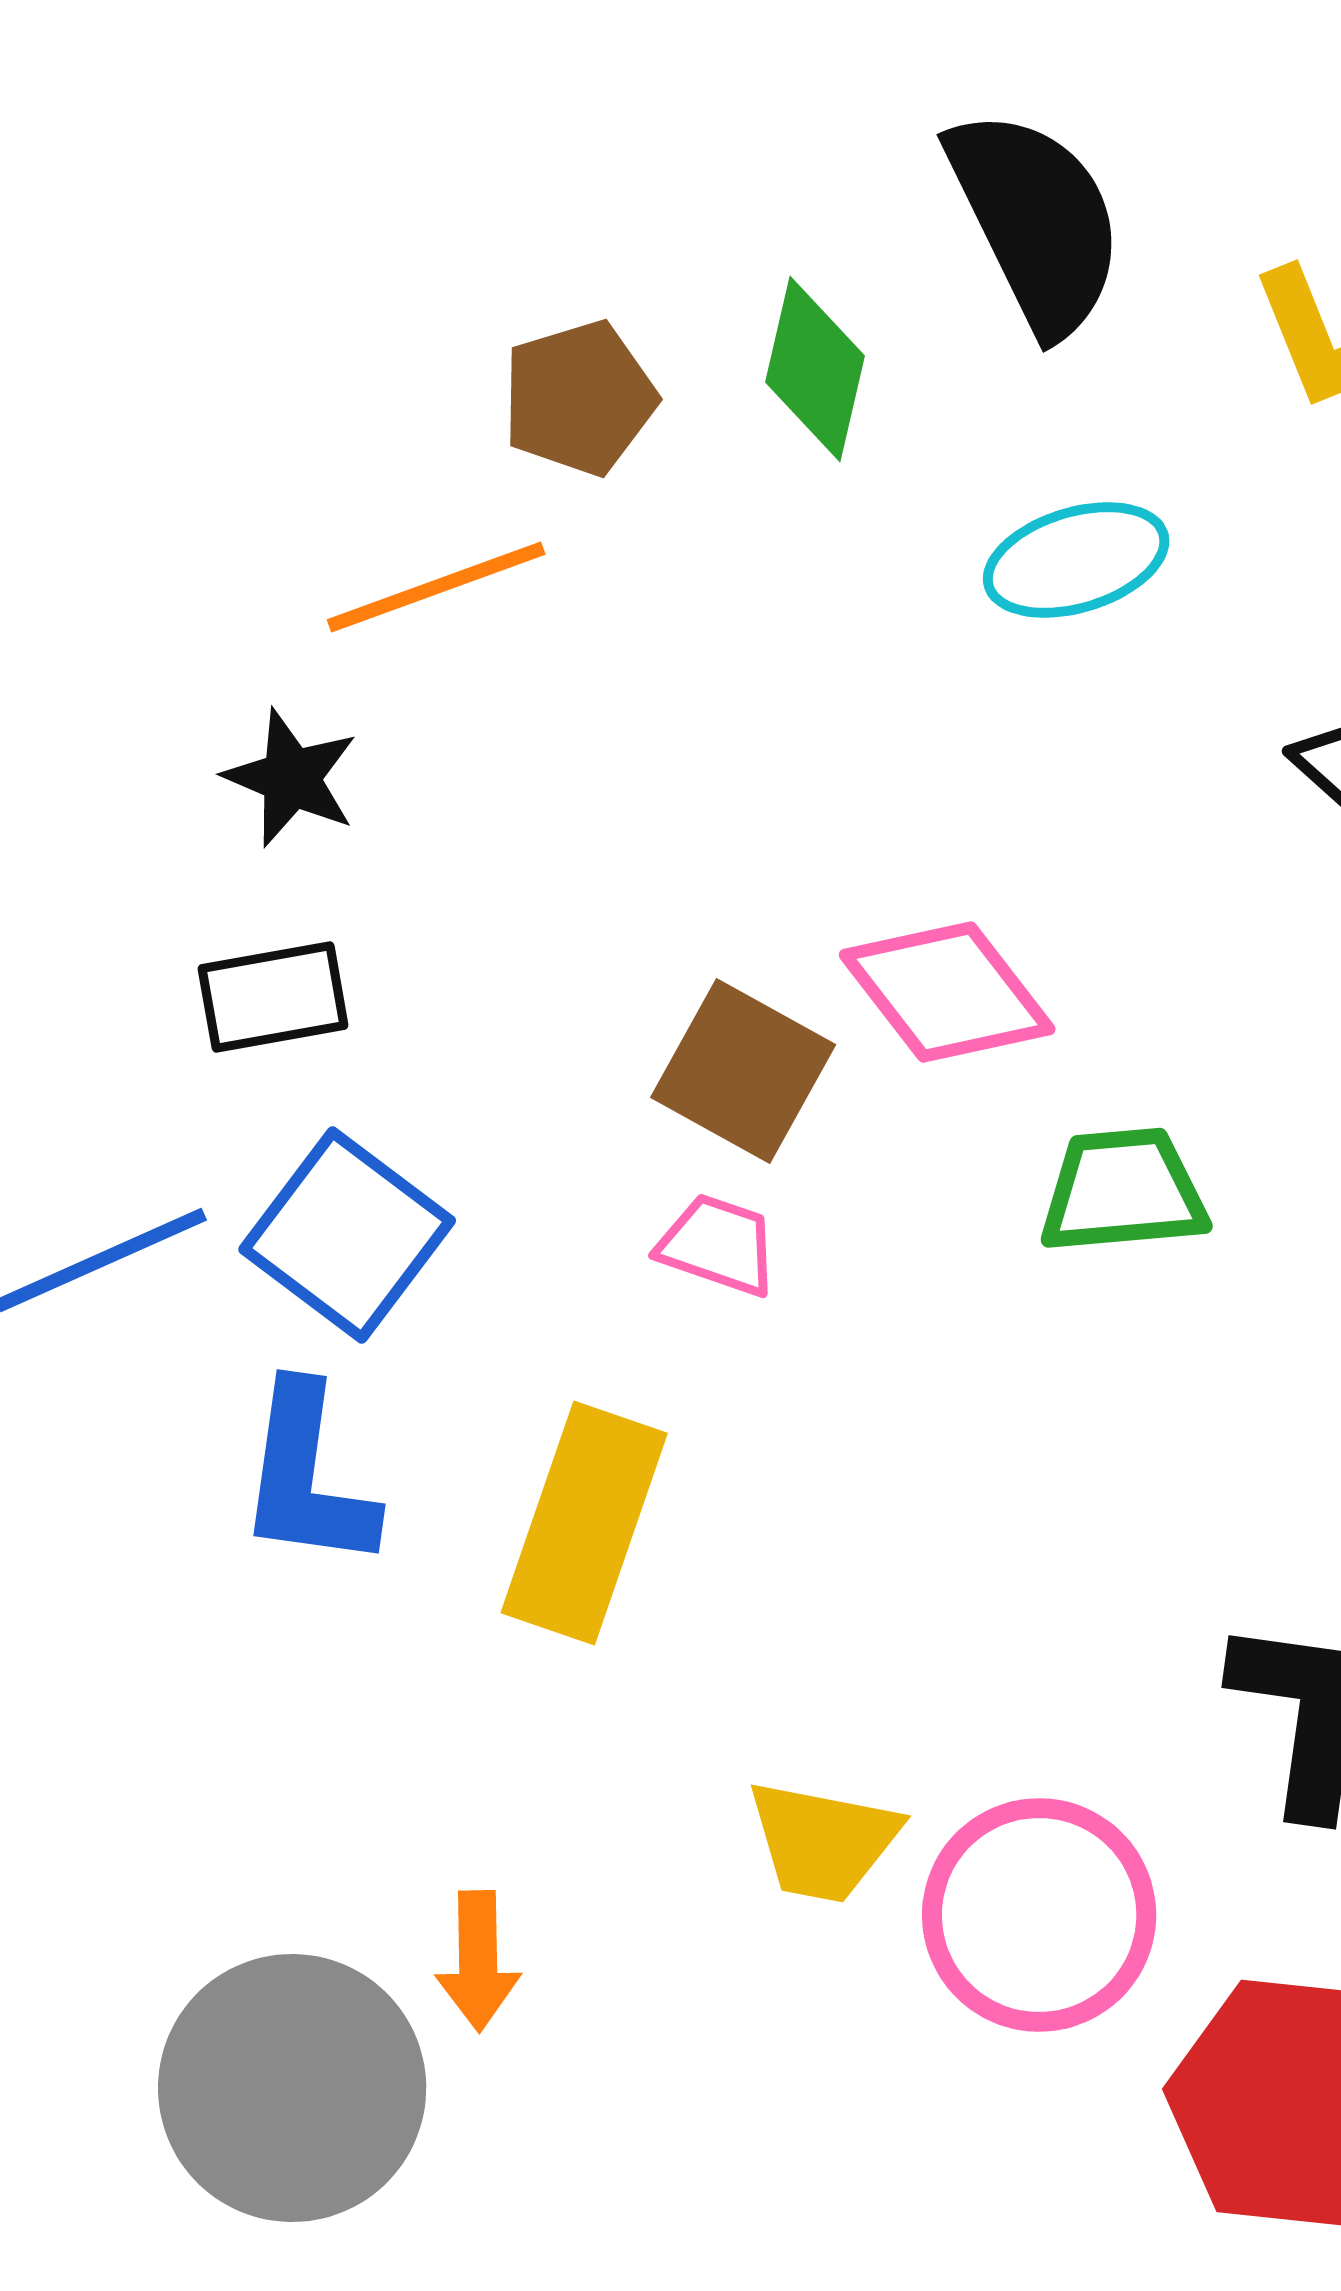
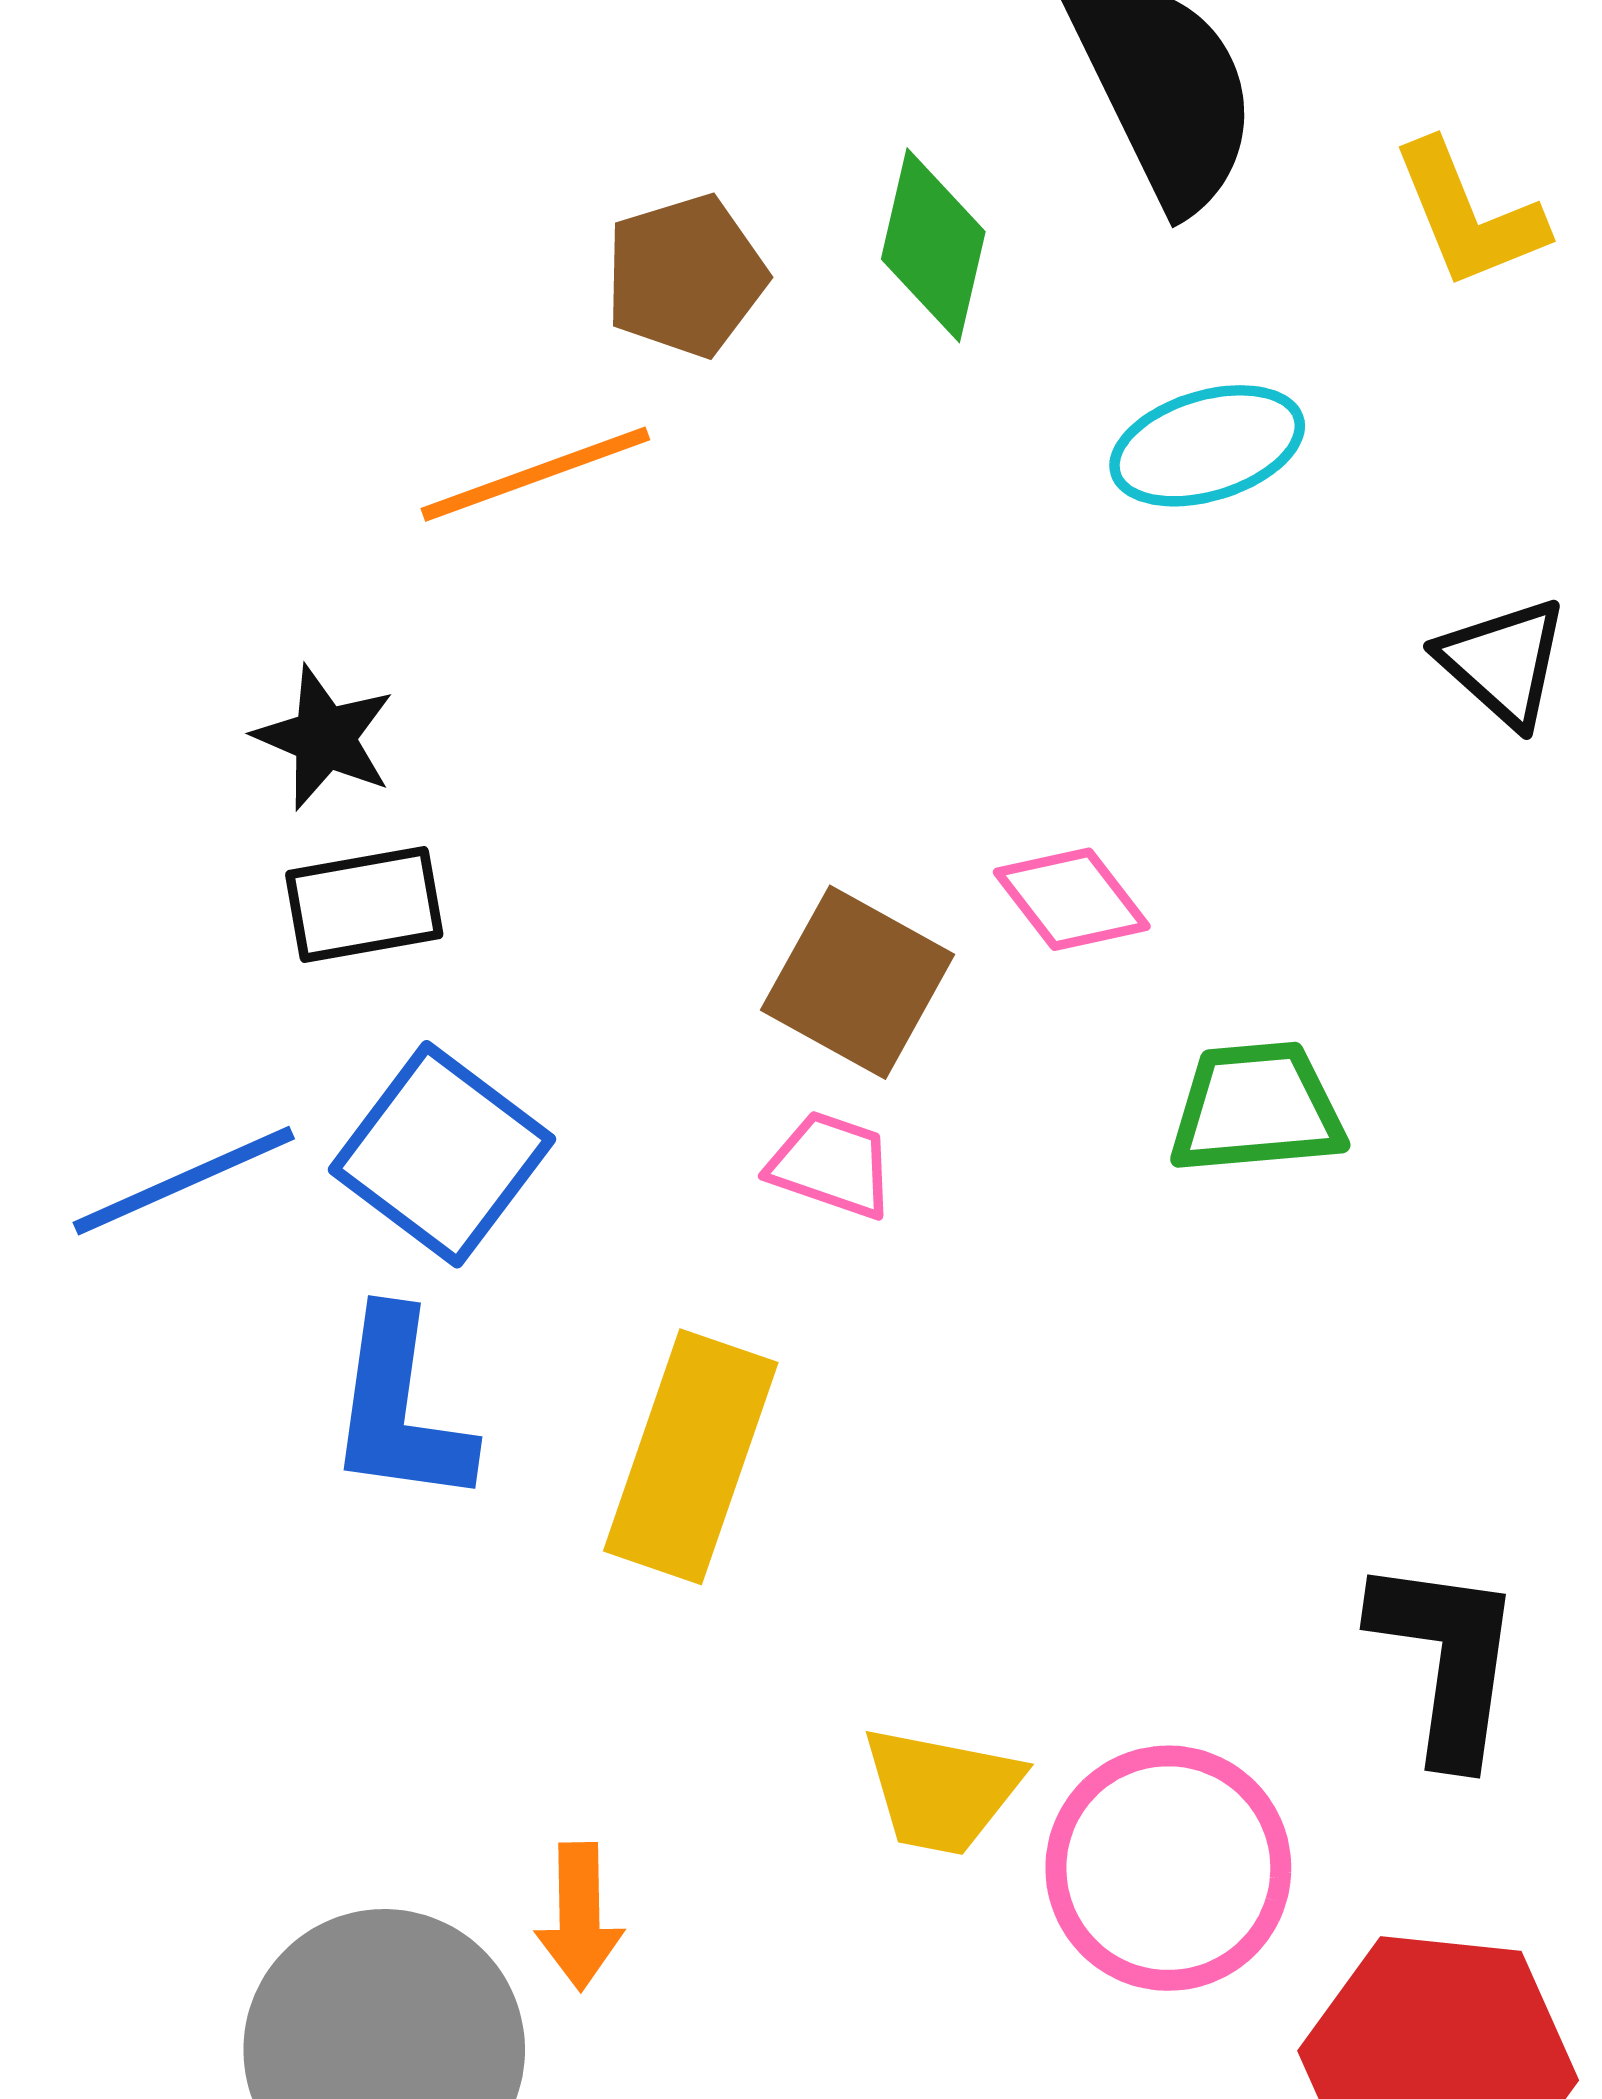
black star: (291, 778) -> (324, 738), moved
pink diamond: (947, 992) -> (1072, 899), size x0.7

